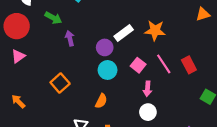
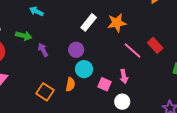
white rectangle: (124, 33) -> (89, 22), moved
pink square: (138, 65) -> (105, 84), moved
orange semicircle: (101, 101) -> (70, 84), moved
white circle: (148, 112) -> (122, 102), moved

